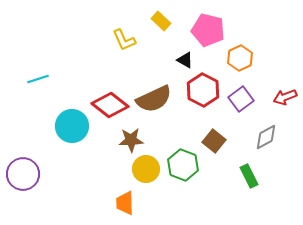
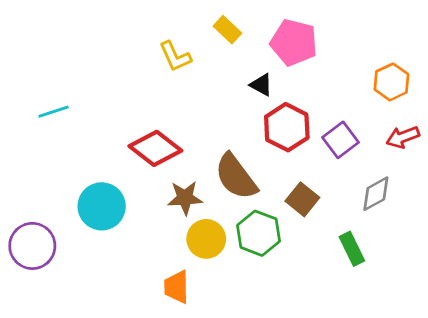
orange hexagon: (240, 58) -> (391, 82), moved
brown semicircle: (154, 99) -> (236, 177), moved, turned 78
cyan circle: (72, 126) -> (102, 206), moved

